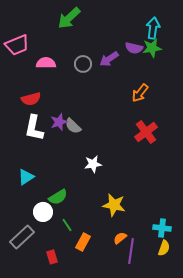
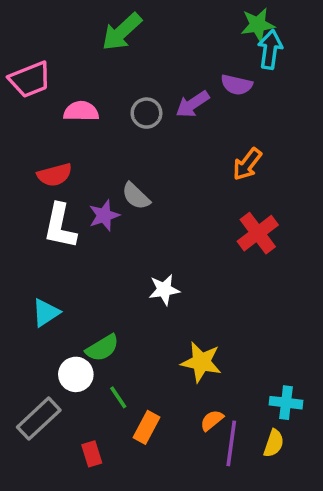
green star: (152, 48) -> (258, 25), moved
gray semicircle: (73, 126) -> (136, 196), moved
yellow semicircle: (164, 248) -> (274, 443), moved

